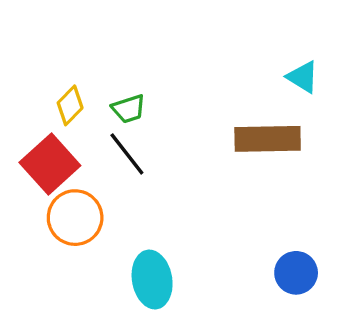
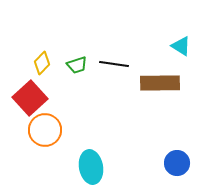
black line: (127, 154) -> (114, 64), moved, turned -44

